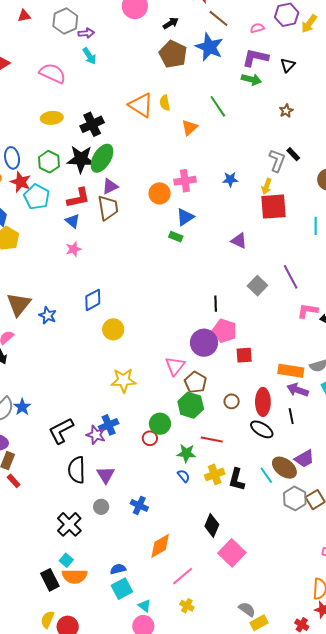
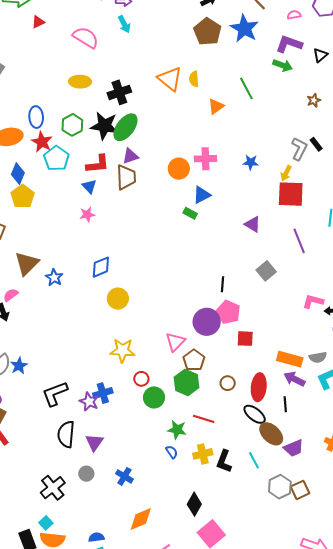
purple line: (291, 277) -> (299, 241), moved
red circle: (150, 438) -> (141, 379), moved
brown ellipse: (284, 468) -> (271, 434), moved

